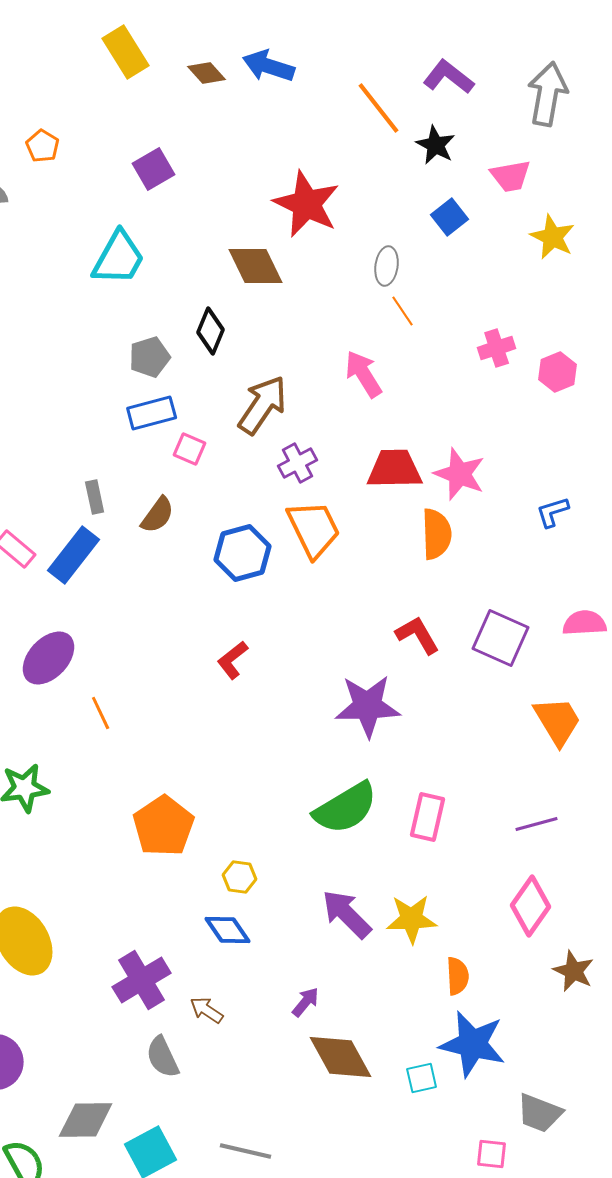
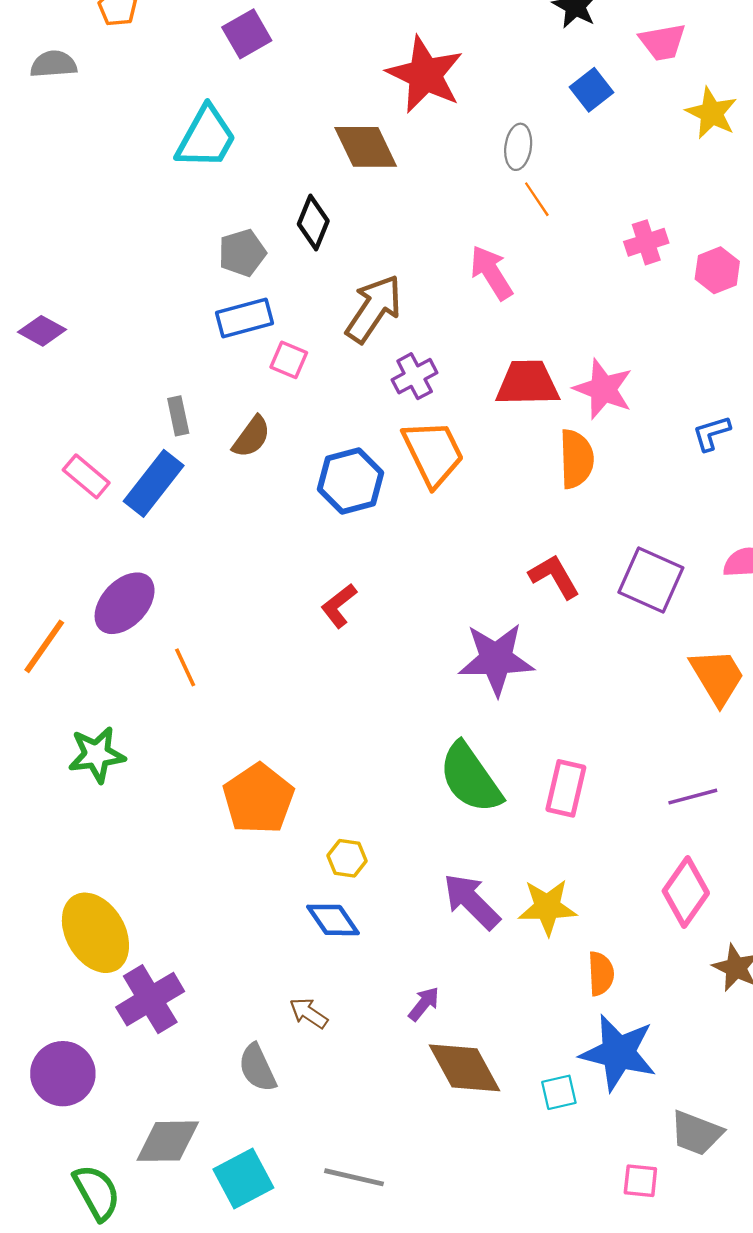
green semicircle: (346, 808) -> (470, 778), turned 86
purple cross: (142, 980) -> (150, 999), moved

